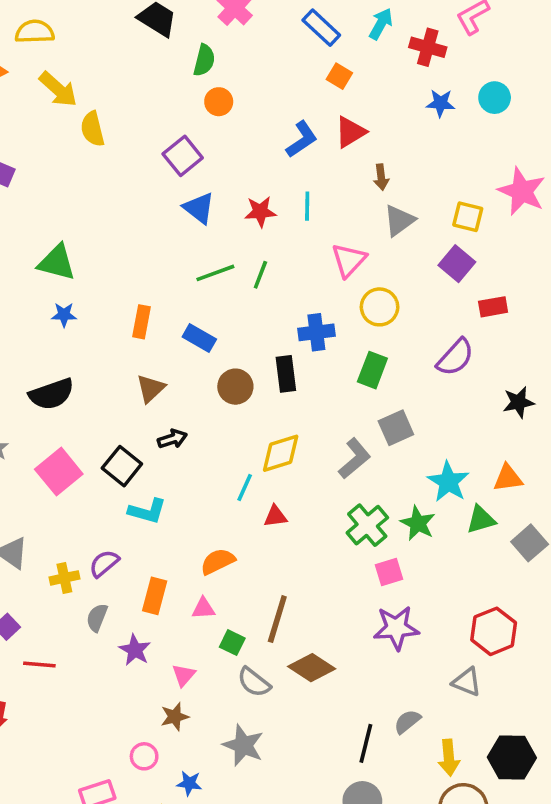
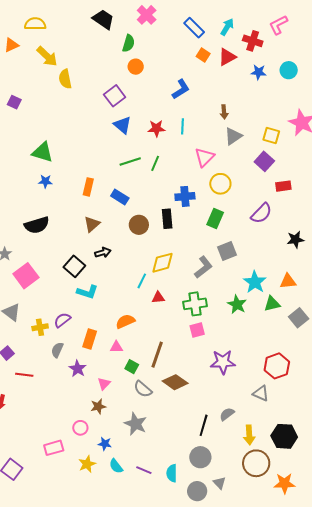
red triangle: (350, 132) -> (227, 57), moved
pink square: (59, 472) -> (26, 276), moved
green cross: (367, 525) -> (195, 304), moved, turned 30
pink square: (389, 572) -> (197, 330), moved

